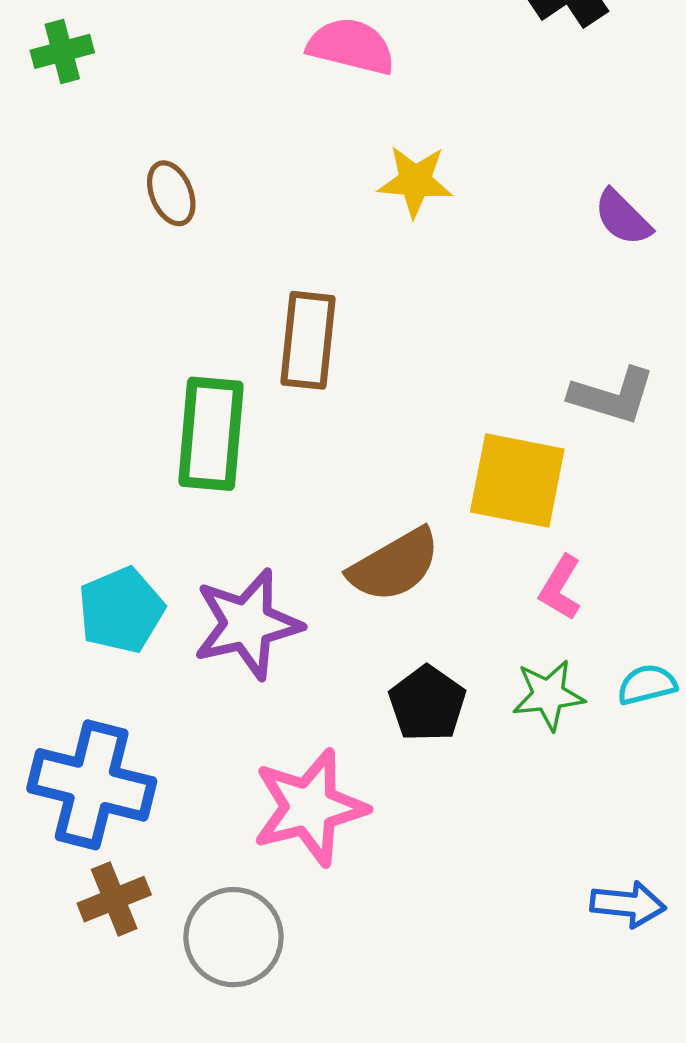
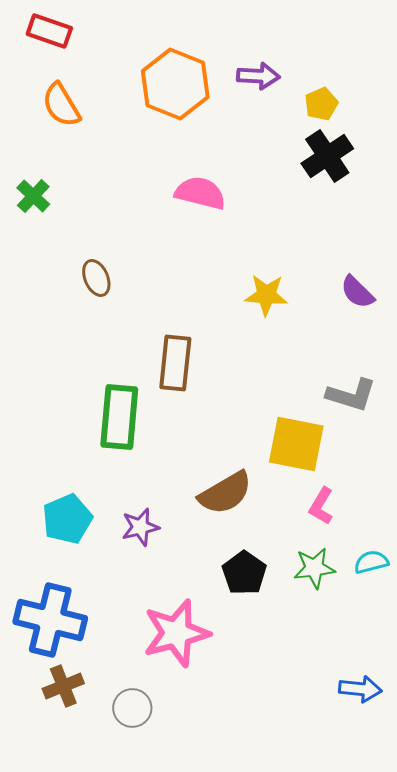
green cross: (62, 51) -> (33, 196), turned -32
yellow star: (415, 181) -> (266, 295), moved
purple star: (247, 624) -> (140, 527), size x0.6
gray circle: (234, 937) -> (132, 708), size x0.7

